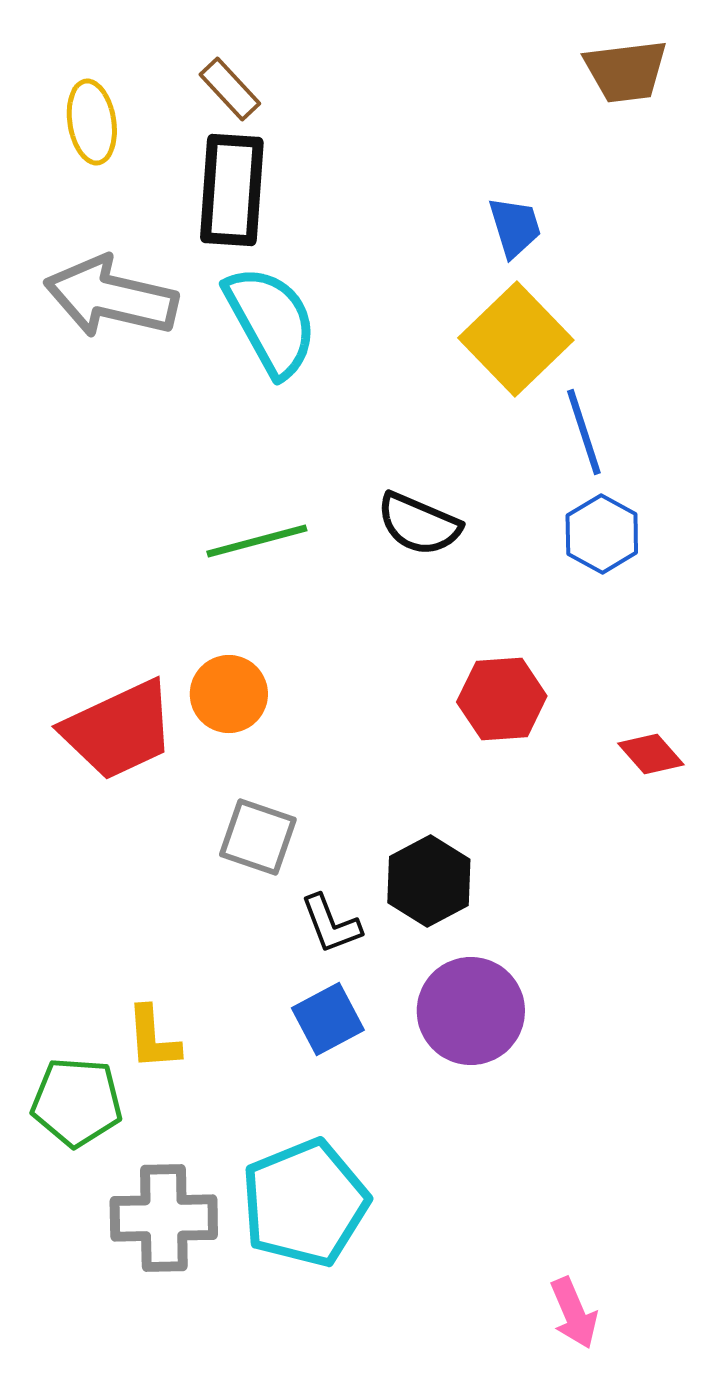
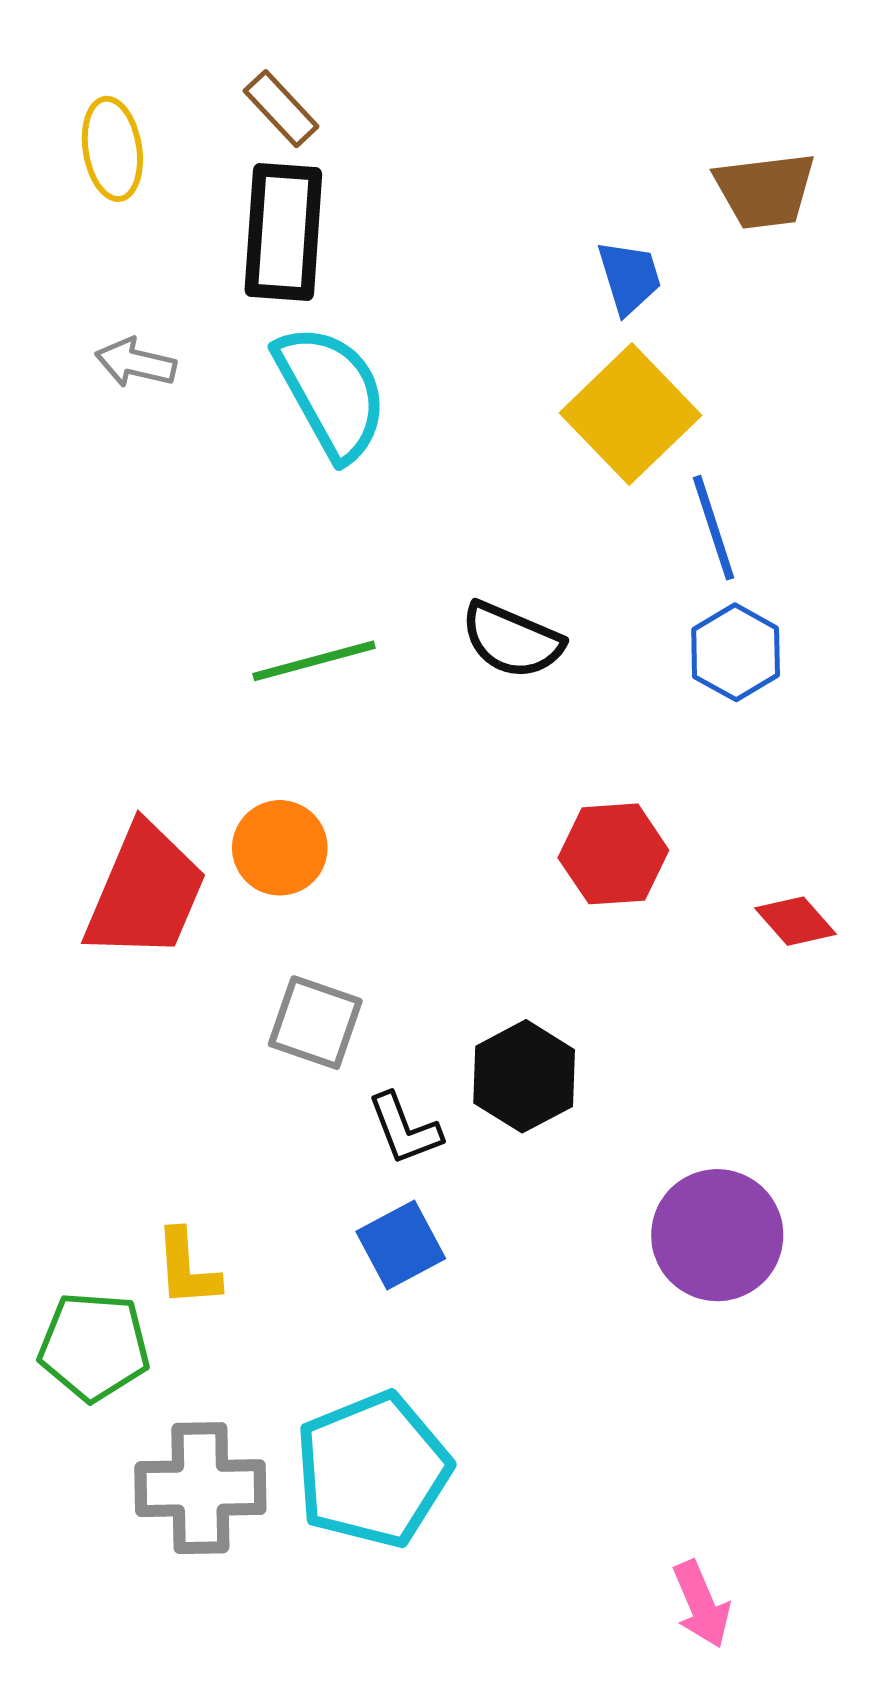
brown trapezoid: (626, 71) -> (765, 190), moved
gray arrow: (111, 297) -> (136, 363), size x0.5
red trapezoid: (119, 730) -> (145, 892), turned -42
purple circle: (471, 1011) -> (717, 1235), moved

